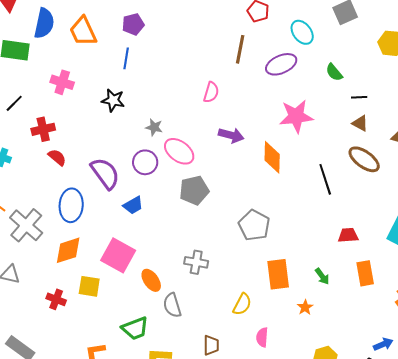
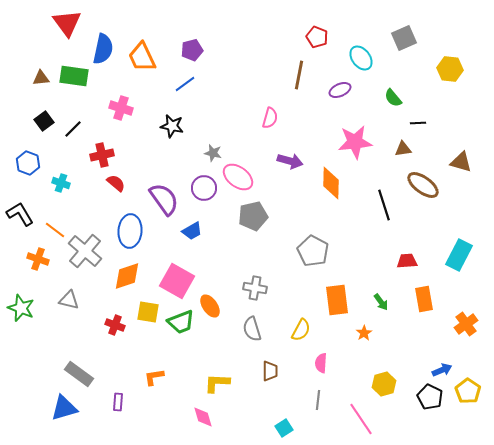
blue line: (126, 58) -> (185, 84), turned 45
purple ellipse: (281, 64) -> (340, 90), size x0.7
brown triangle: (360, 123) -> (403, 149), moved, turned -36
gray semicircle: (172, 305) -> (252, 329), moved
green trapezoid: (135, 328) -> (181, 322), moved

